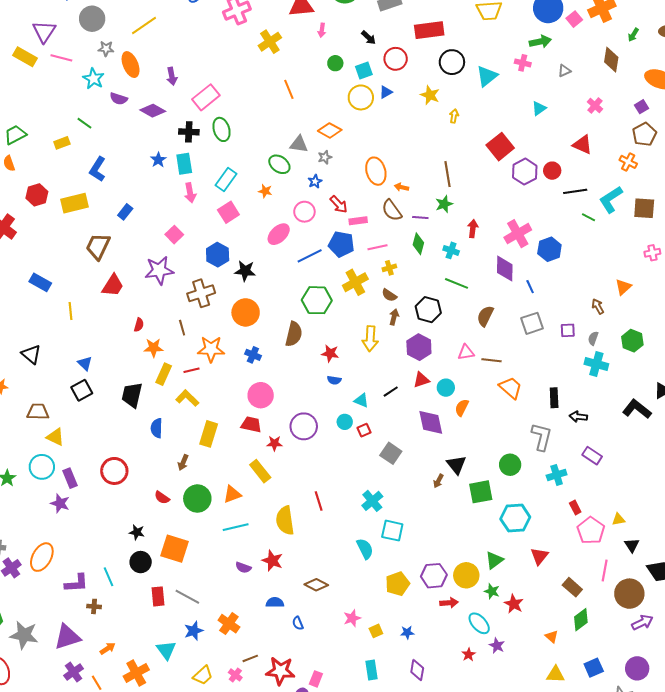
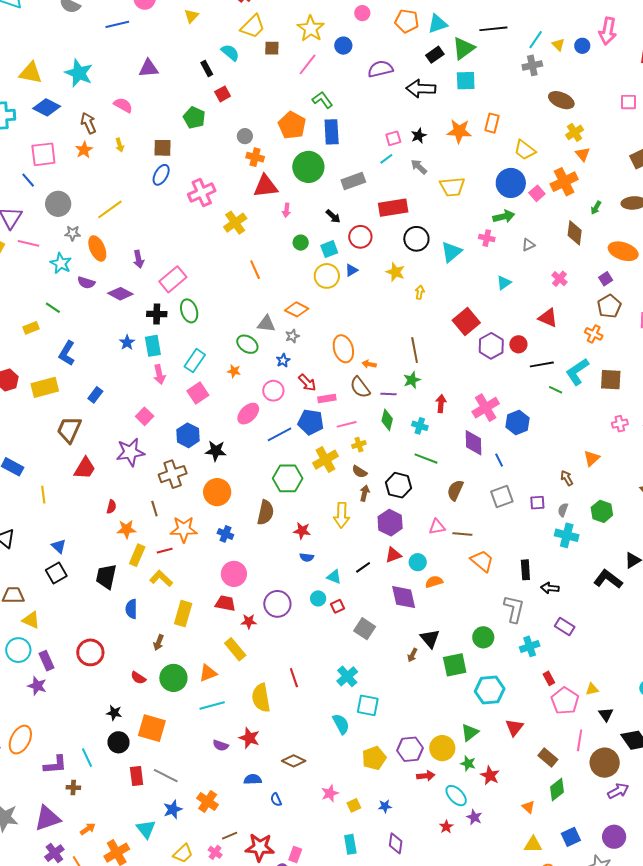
orange semicircle: (462, 408) -> (434, 582), turned 48

